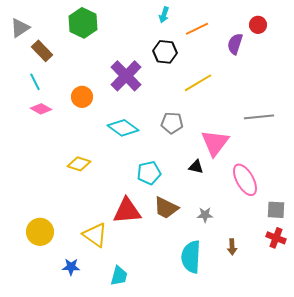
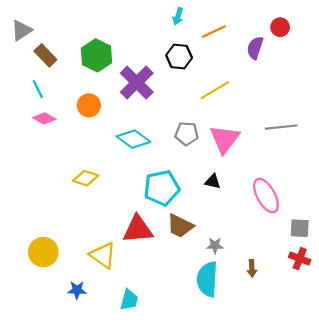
green hexagon: (83, 23) -> (96, 55), moved
pink triangle: (215, 143) -> (225, 139), moved
cyan pentagon: (149, 173) -> (162, 188), size x1.4
gray star: (205, 215) -> (215, 246), moved

